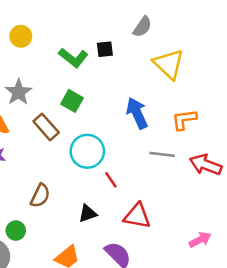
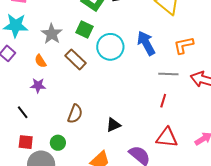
green square: (72, 101) -> (84, 29), moved
cyan circle: (87, 151) -> (110, 47), moved
red line: (111, 180) -> (163, 101), moved, turned 56
red triangle: (137, 216) -> (167, 137), moved

